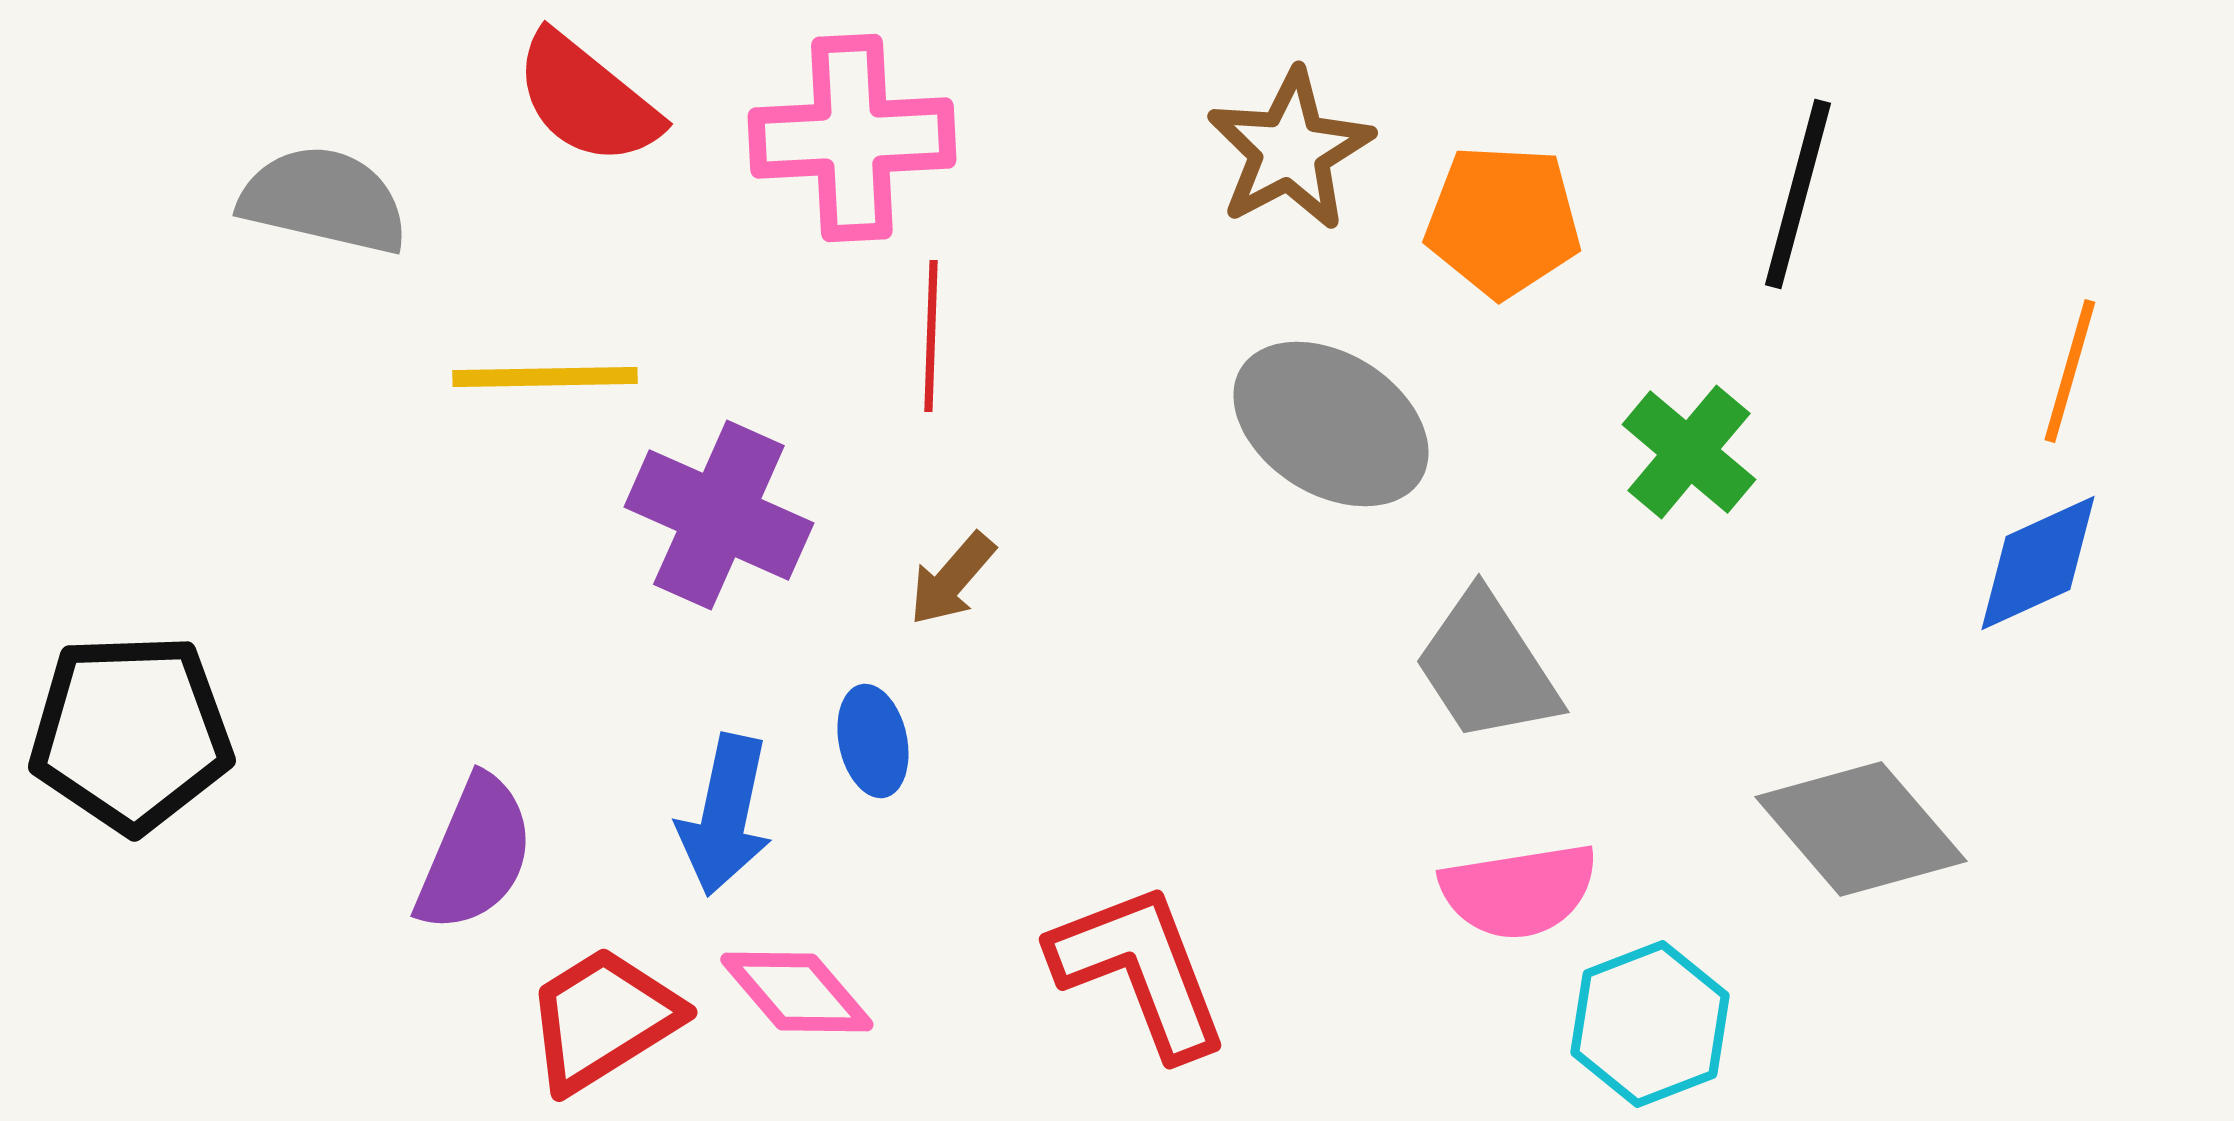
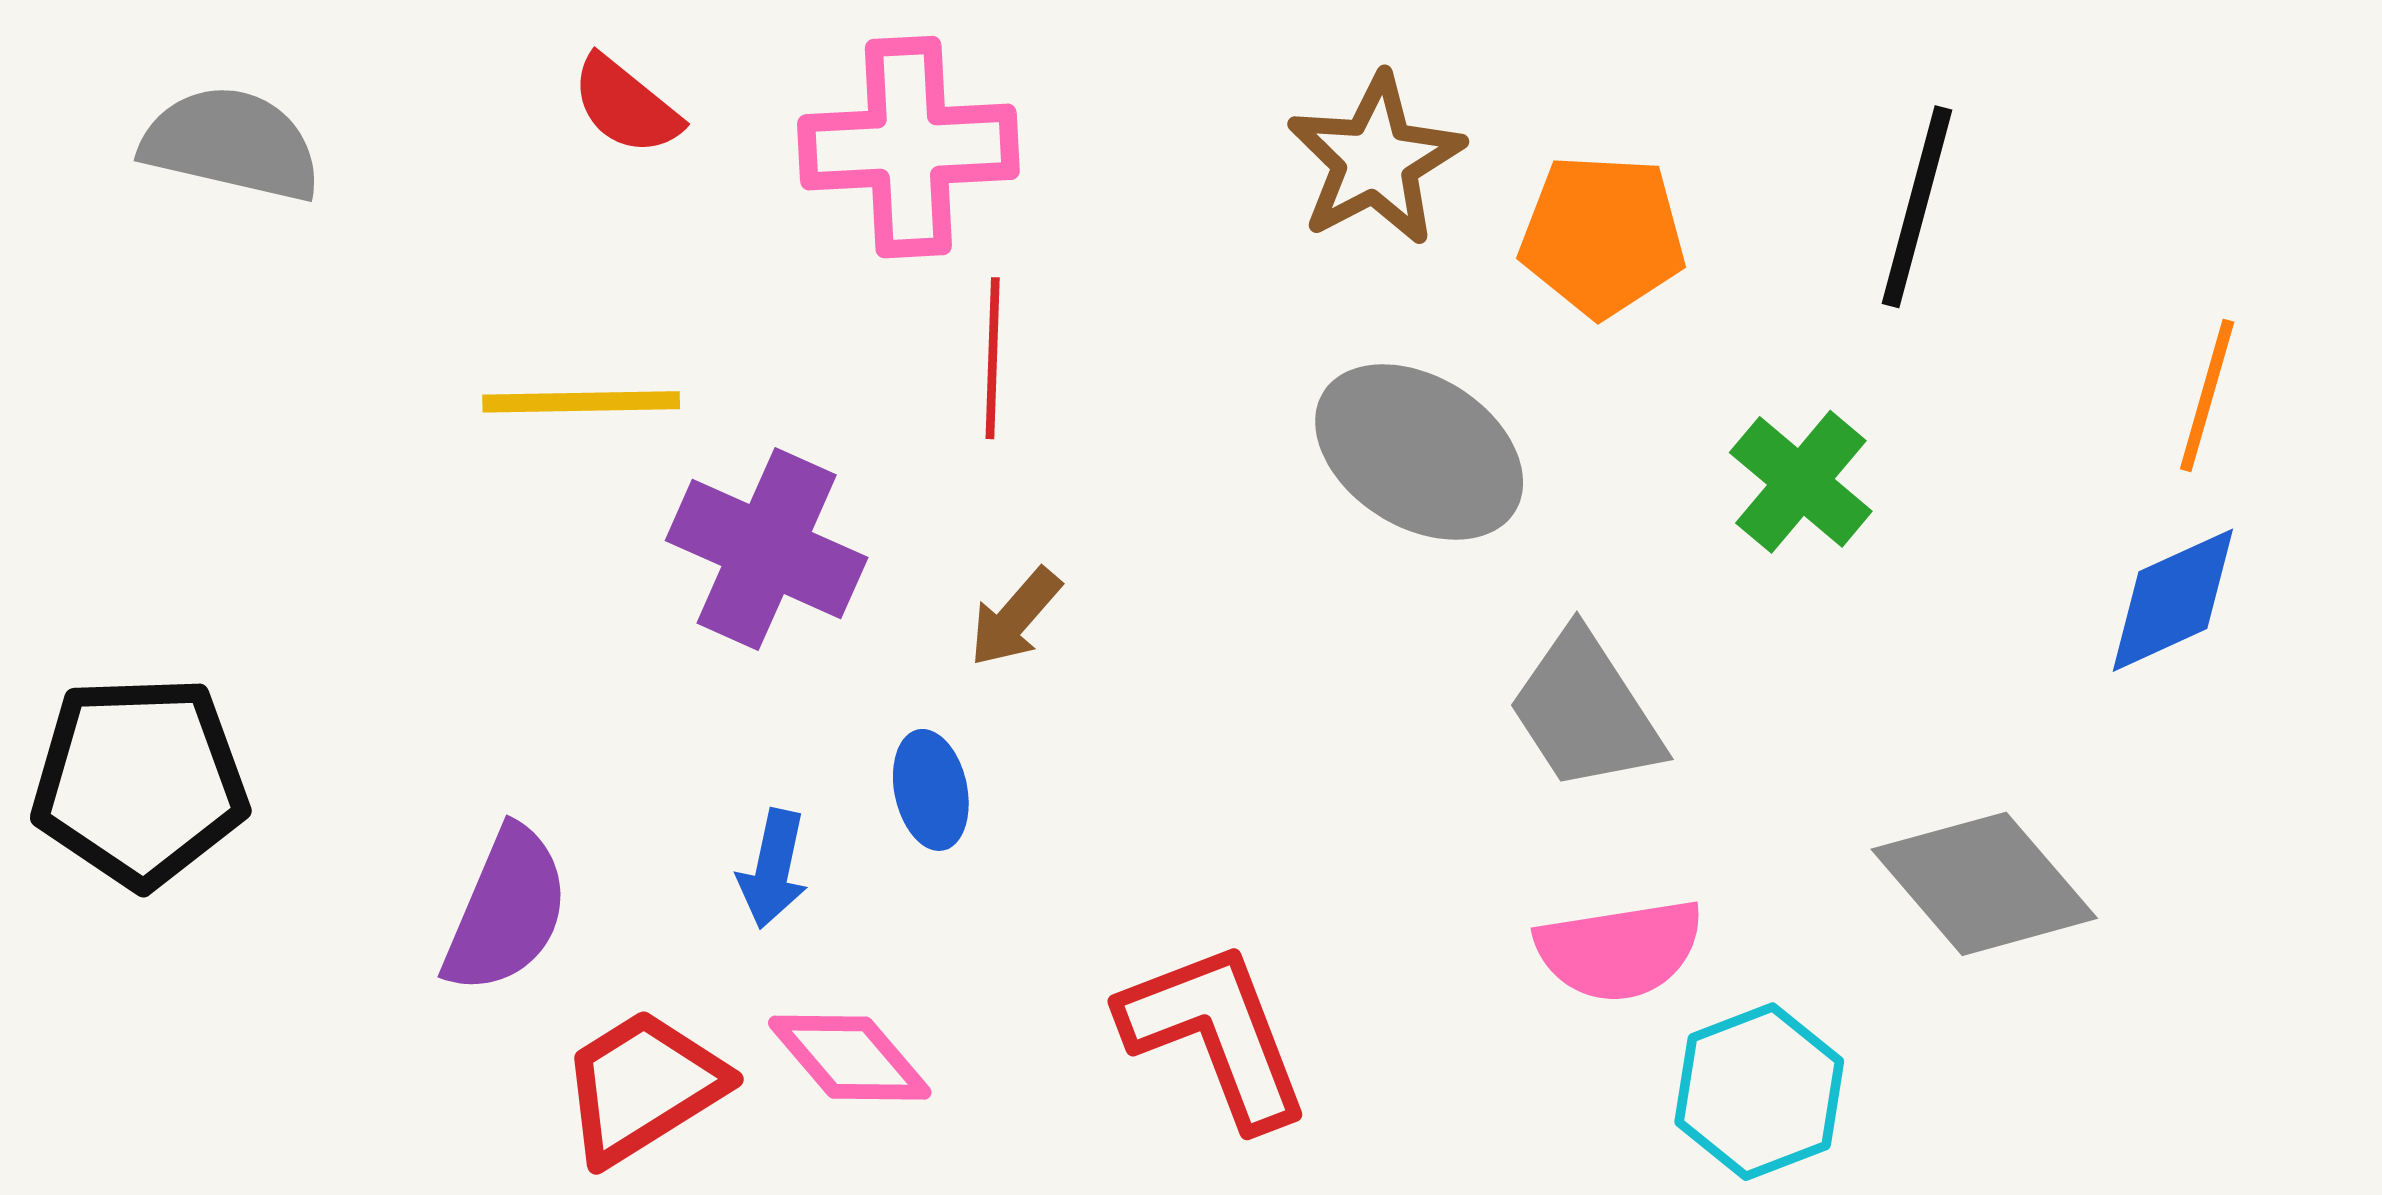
red semicircle: (587, 99) -> (626, 105), size x0.7
gray semicircle: (324, 200) -> (231, 144), moved
blue arrow: (725, 815) -> (773, 869), size x0.7

